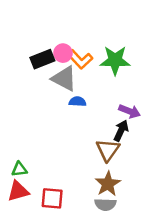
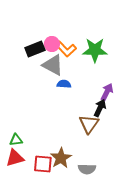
purple arrow: (130, 111) -> (107, 92), turned -84
brown star: (108, 184) -> (61, 158), moved

